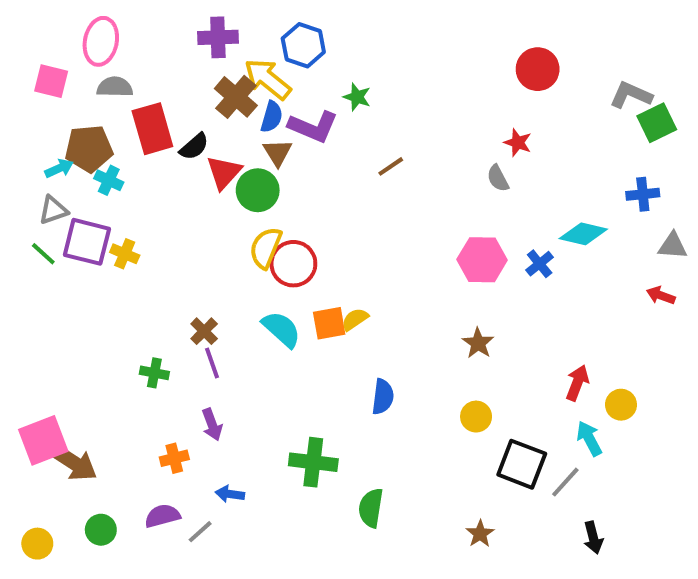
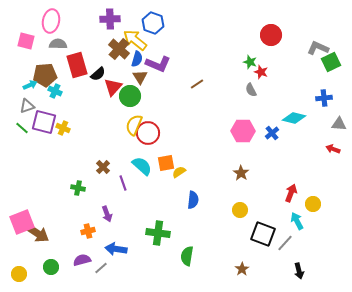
green star: (357, 97) -> (250, 62), moved
yellow semicircle: (355, 319) -> (179, 172), moved
purple line: (212, 363) -> (123, 183), moved
blue arrow: (230, 494) -> (116, 249), size x1.5

